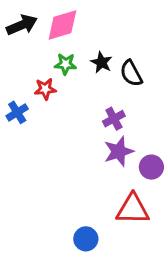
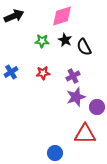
pink diamond: (62, 25) -> (62, 16), moved
red star: (45, 89) -> (43, 73), moved

